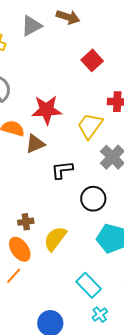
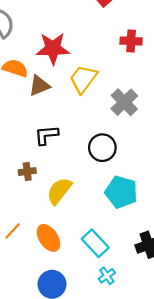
yellow trapezoid: (90, 126) -> (83, 79), moved
black L-shape: (62, 170) -> (46, 135), moved
orange ellipse: (20, 249) -> (48, 238), moved

